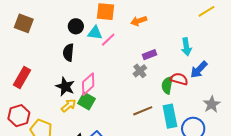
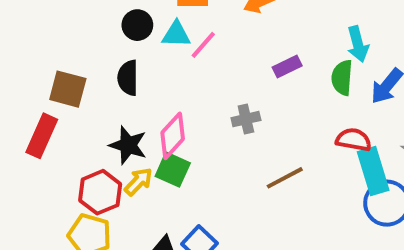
brown square: (24, 23) -> (68, 89), moved
gray cross: (140, 71) -> (246, 119), moved, turned 32
red semicircle: (179, 79) -> (354, 140), moved
green semicircle: (167, 85) -> (342, 78), moved
red hexagon: (19, 116) -> (100, 192), moved
cyan rectangle: (170, 116) -> (373, 171), moved

